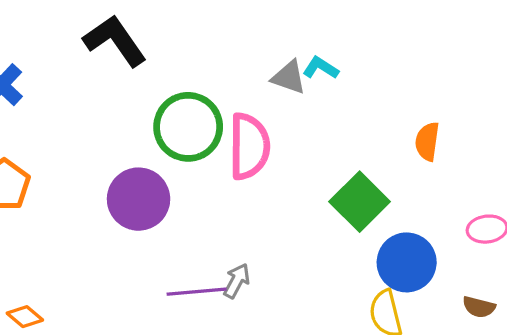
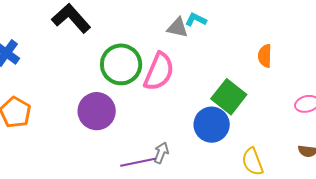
pink semicircle: (249, 146) -> (159, 72), turned 30
blue circle: (407, 262) -> (212, 125), moved

